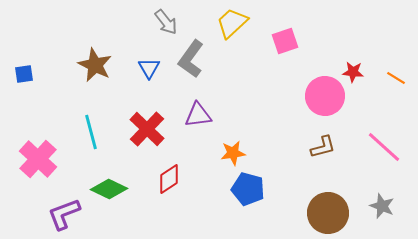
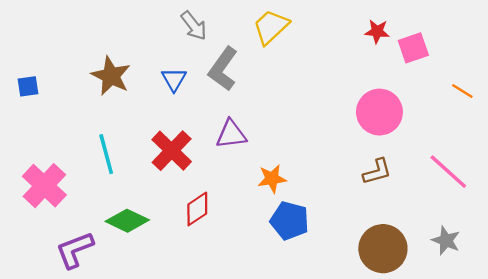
pink square: (285, 41) -> (413, 48), moved
red star: (353, 72) -> (377, 31), moved

